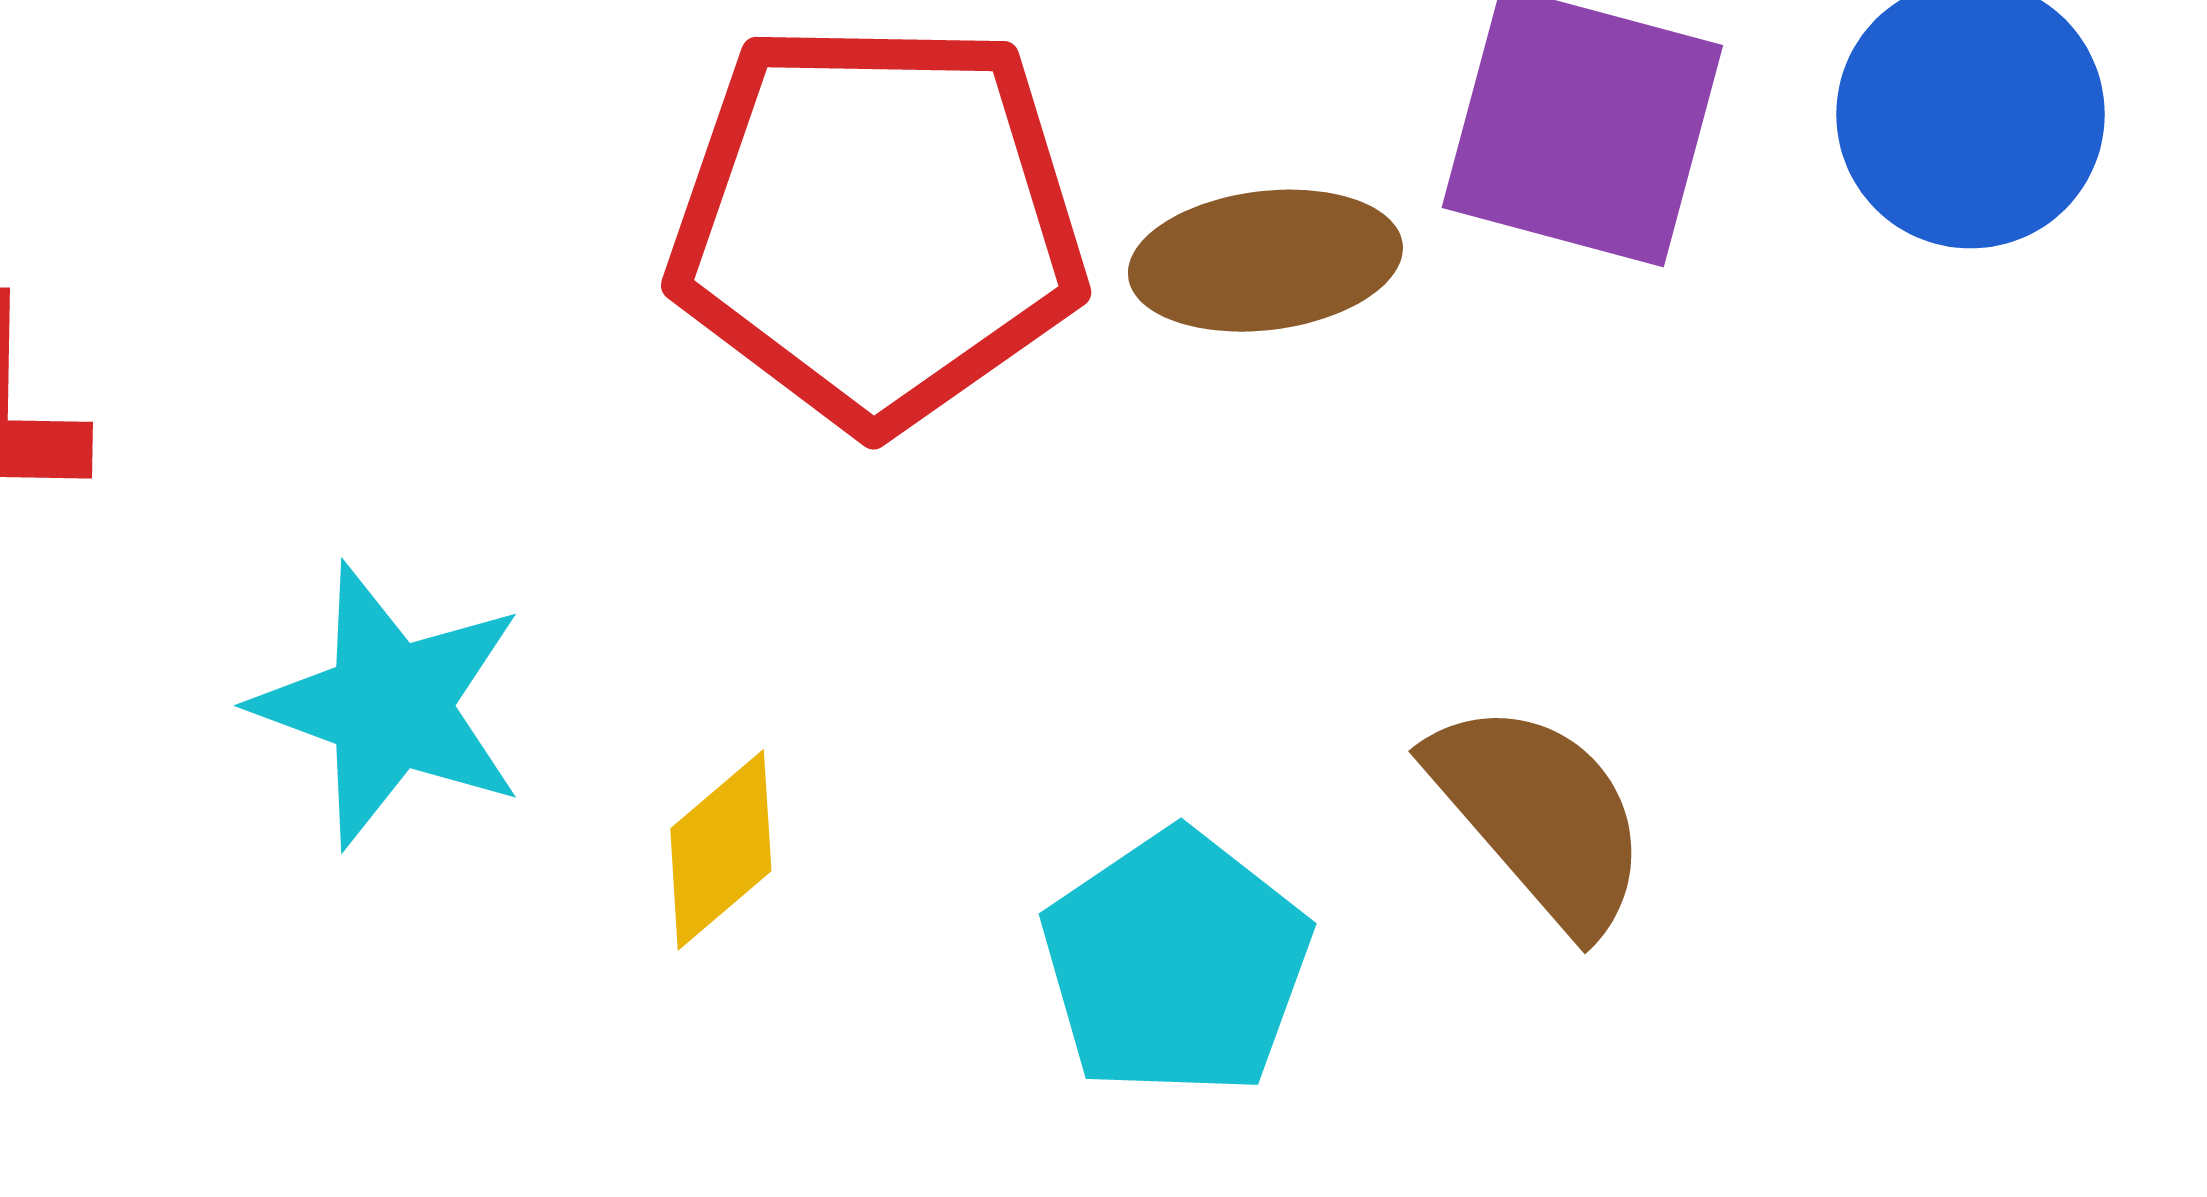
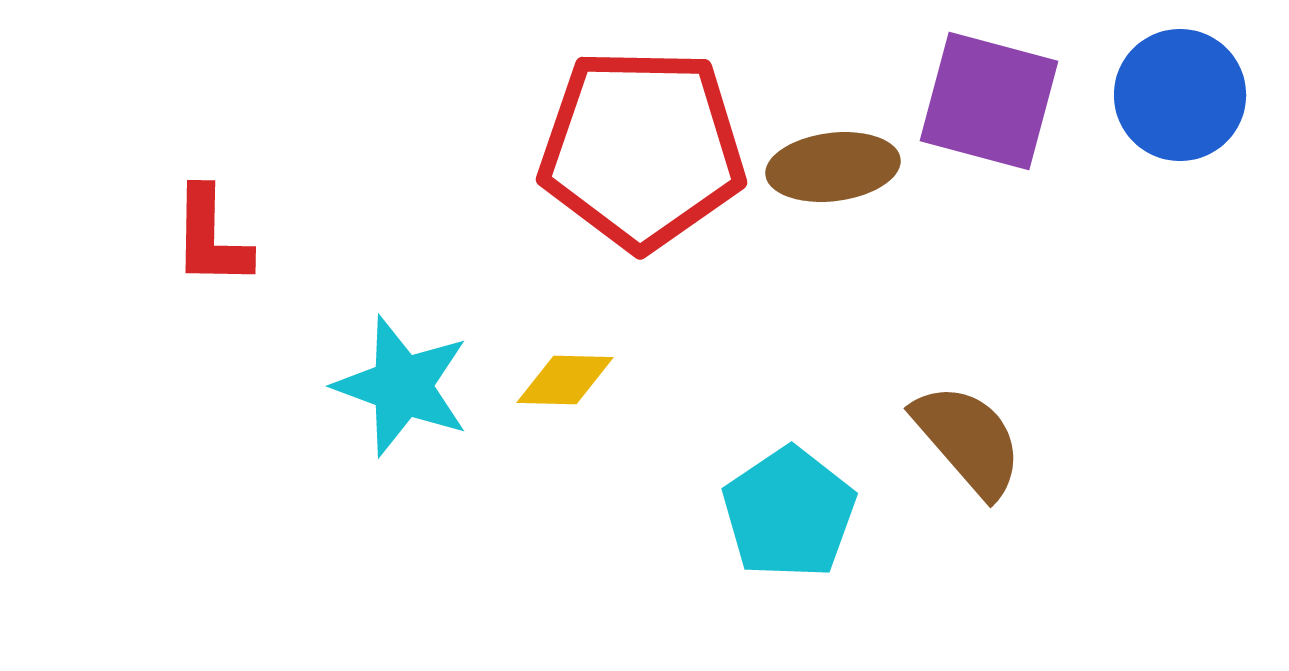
yellow diamond: (721, 850) -> (565, 380), moved, turned 42

